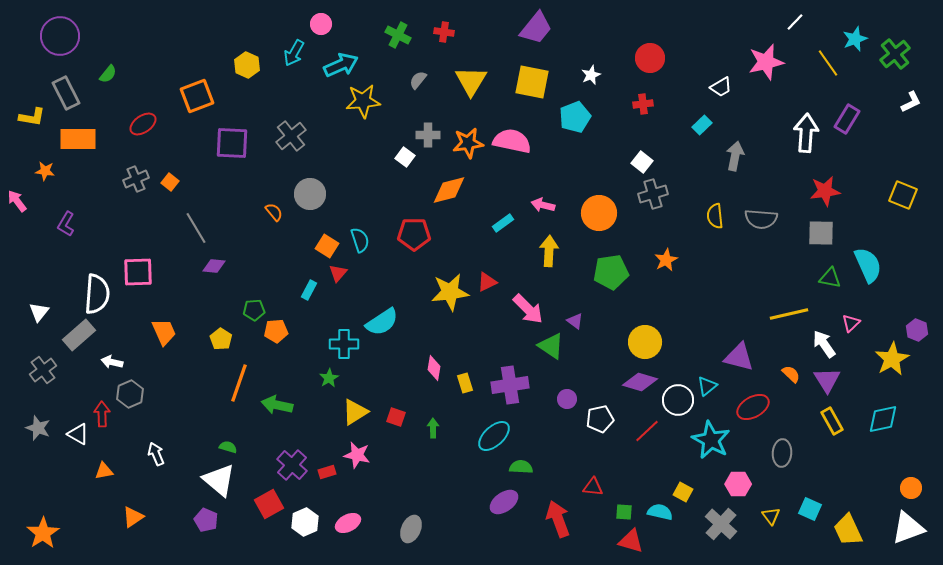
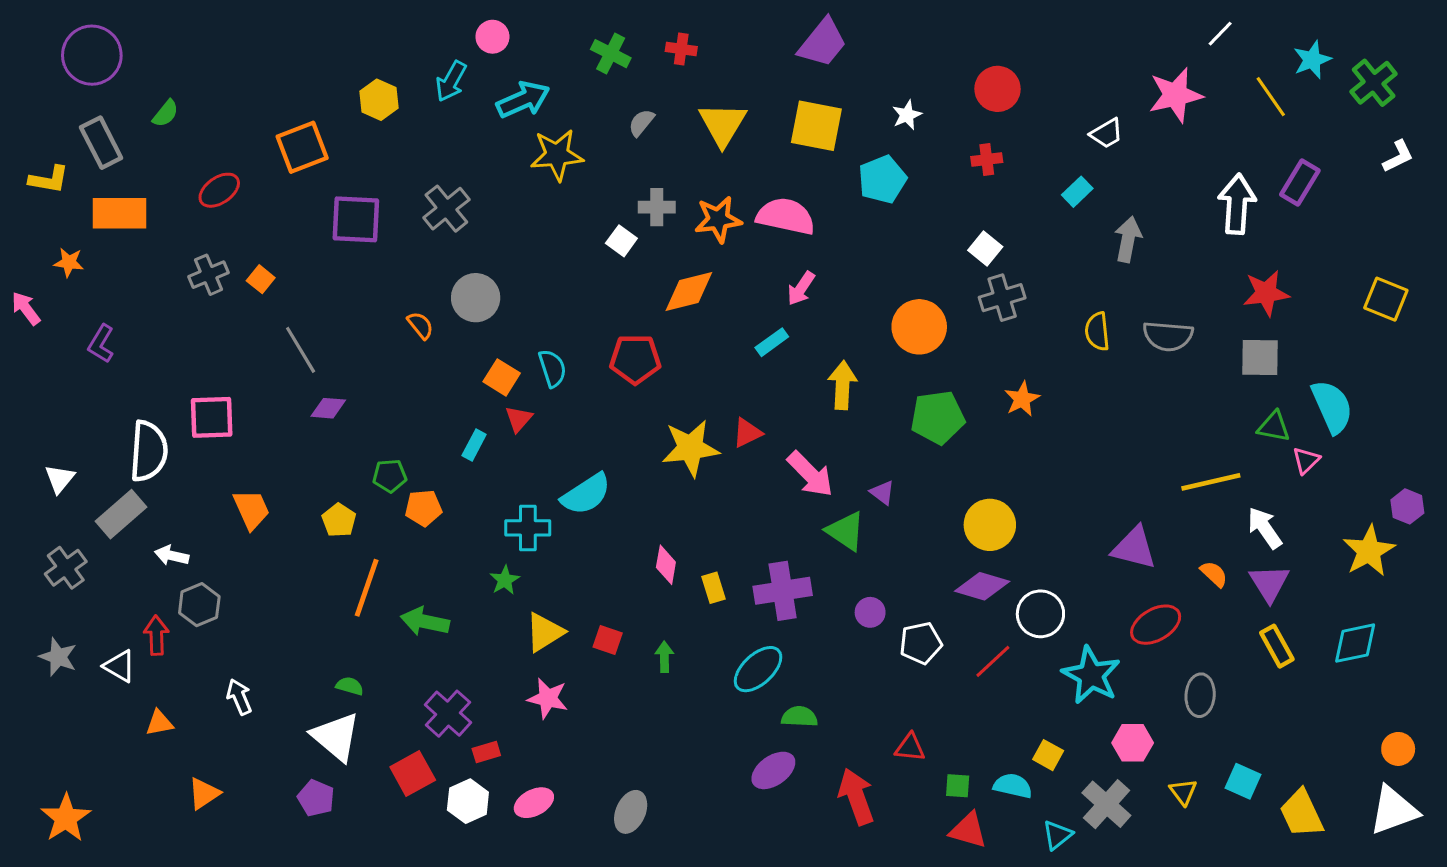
pink arrow: (543, 205) -> (801, 288), moved, turned -70
pink triangle: (851, 323) -> (1306, 460), moved
cyan triangle: (707, 386) -> (1057, 835), moved
red rectangle: (327, 472) -> (486, 752), moved

